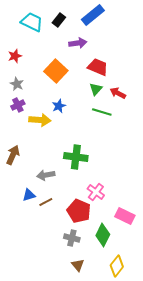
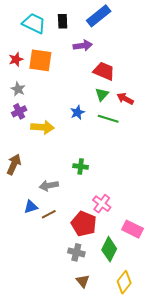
black rectangle: (59, 20) -> (63, 21), turned -40
orange square: (56, 71) -> (40, 60), moved, turned -35
blue star: (59, 106) -> (77, 112), moved
green cross: (76, 157) -> (81, 166), size x0.6

